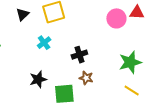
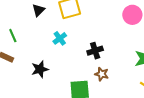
black star: (38, 79) -> (40, 69), moved

